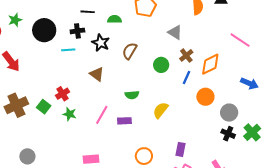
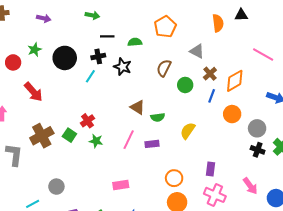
cyan line: (68, 50) -> (90, 76), turned -48
brown semicircle: (130, 51) -> (164, 68), moved
brown triangle: (97, 74) -> (138, 107), moved

